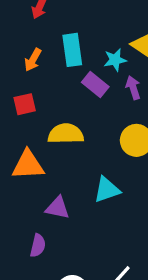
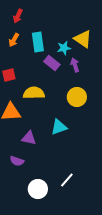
orange arrow: (33, 60) -> (14, 40), moved
purple semicircle: (38, 246) -> (17, 161), turned 96

